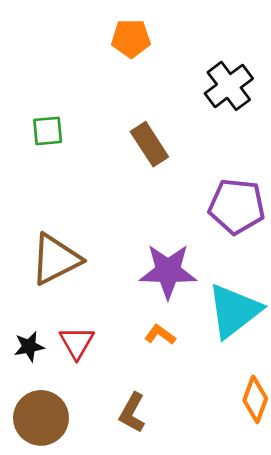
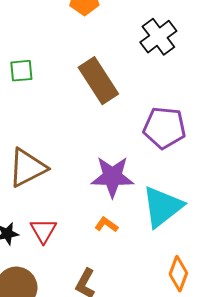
brown rectangle: (149, 144) -> (98, 81), size x1.4

